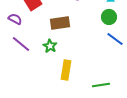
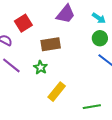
yellow rectangle: (66, 70) -> (57, 92), turned 30

